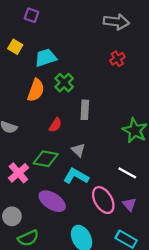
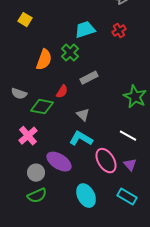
cyan trapezoid: (46, 58) -> (85, 30), moved
gray rectangle: (85, 110) -> (89, 78), turned 60
green diamond: (46, 159) -> (42, 107), moved
gray circle: (12, 216) -> (36, 173), moved

